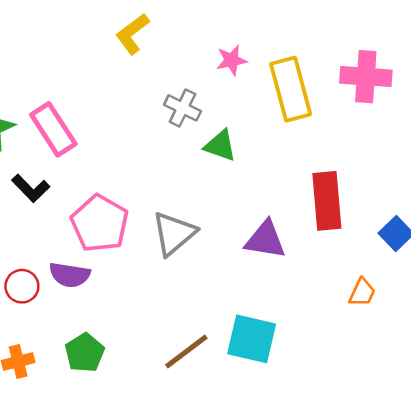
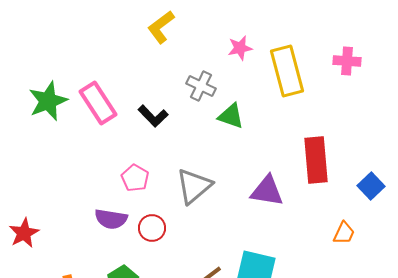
pink cross: (366, 77) -> (347, 61), size x0.7
black L-shape: (31, 188) -> (153, 116), moved
pink pentagon: (100, 223) -> (135, 178), size x0.6
red circle: (22, 286) -> (152, 228), moved

